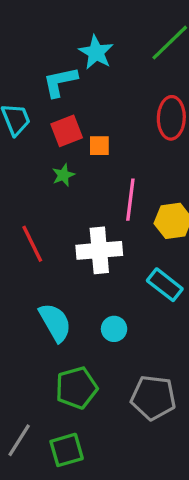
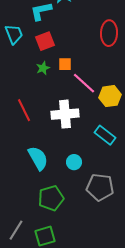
orange square: (99, 146) -> (65, 64), moved
pink line: (130, 200) -> (84, 83), turned -55
gray pentagon: (153, 398) -> (100, 187), moved

